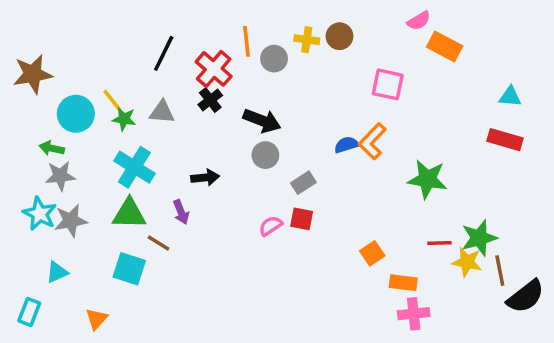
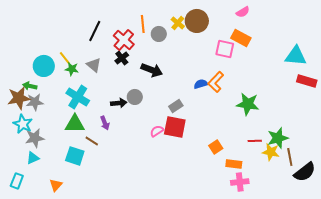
brown circle: (340, 36) -> (197, 21), size x1.5
yellow cross: (307, 40) -> (178, 23), turned 32
orange rectangle: (445, 47) -> (241, 38), moved
brown star: (33, 74) -> (19, 98), moved
cyan triangle: (510, 97) -> (296, 56), size x1.6
gray triangle: (162, 112) -> (94, 65), turned 35
red rectangle: (505, 140) -> (307, 81), moved
gray circle: (265, 155) -> (135, 97), moved
red square: (302, 219) -> (175, 127), size x1.6
gray star: (71, 221) -> (35, 138), moved

